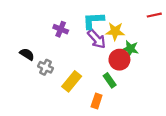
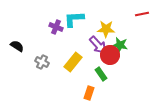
cyan L-shape: (93, 20) -> (74, 19), moved
purple arrow: (97, 39) -> (98, 45), moved
black semicircle: (27, 54) -> (17, 46), moved
yellow rectangle: (72, 81) -> (73, 62), moved

